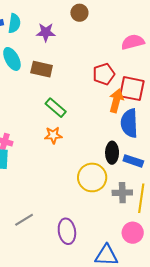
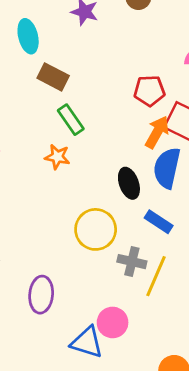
brown rectangle: (42, 69) -> (53, 77), moved
black ellipse: (112, 153) -> (129, 183), moved, turned -35
pink circle: (133, 233) -> (113, 322), moved

